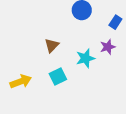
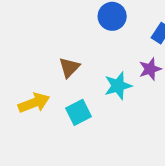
yellow arrow: (21, 81) -> (34, 103), moved

